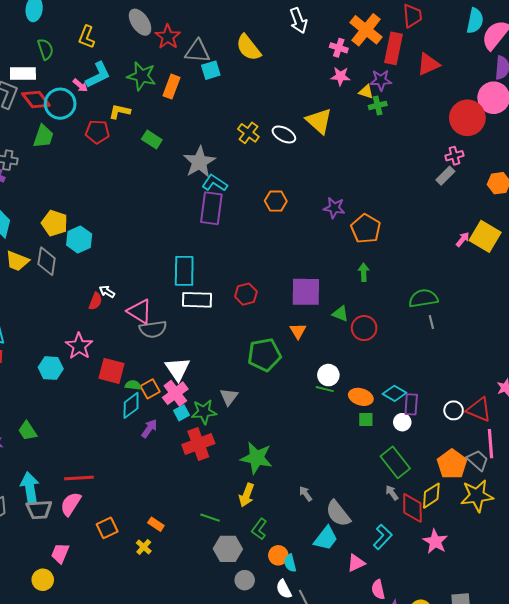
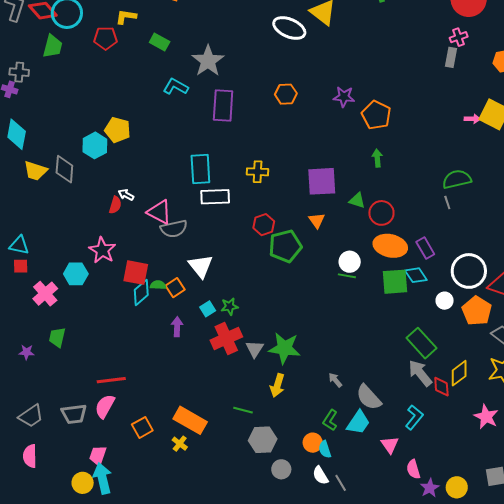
yellow cross: (248, 133) -> (258, 172), moved, turned -30
white ellipse: (284, 134) -> (289, 28), size x1.4
gray rectangle: (445, 176) -> (451, 57), turned -30
cyan L-shape: (215, 183) -> (176, 87), moved
yellow pentagon: (54, 223) -> (118, 130), moved
pink arrow: (463, 239) -> (472, 119), turned 56
red hexagon: (246, 294) -> (264, 225), moved
green semicircle: (423, 298) -> (457, 179), moved
pink cross: (175, 393) -> (45, 294), moved
cyan diamond: (394, 393) -> (416, 275), turned 30
gray triangle: (229, 397) -> (255, 349), moved
orange ellipse: (361, 397) -> (390, 246), moved, size x1.4
purple rectangle: (411, 404) -> (425, 248), moved, turned -30
cyan diamond: (131, 405) -> (141, 292), moved
white circle: (454, 410) -> (469, 271), moved, size x1.8
green star: (204, 412) -> (230, 306), size x0.7
green square: (366, 419) -> (395, 282), moved, size x1.8
white circle: (402, 422) -> (445, 301), moved
purple arrow: (149, 429) -> (177, 327), turned -30
green trapezoid: (27, 431) -> (57, 337), turned 50
orange pentagon: (452, 464) -> (477, 311), moved
cyan arrow: (30, 488) -> (102, 478), moved
gray arrow: (392, 493) -> (420, 373), size x1.8
red diamond: (412, 508) -> (441, 387), size x0.7
orange rectangle: (156, 524) -> (190, 420), size x2.0
green L-shape: (259, 529) -> (330, 420), moved
pink star: (435, 541) -> (486, 417), moved
pink triangle: (356, 563) -> (390, 445), turned -36

